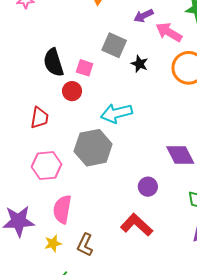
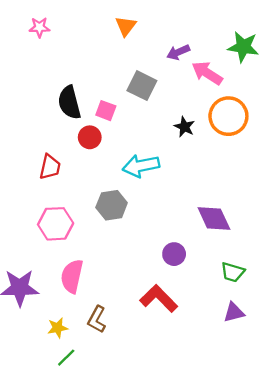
black star: (140, 64) -> (184, 127), moved
gray hexagon: (93, 148) -> (112, 205), size x0.7
yellow star: (53, 243) -> (58, 328), moved

